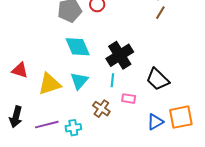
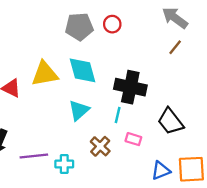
brown line: (160, 13) -> (175, 47), moved
black cross: (120, 55) -> (130, 87), turned 36
yellow triangle: (49, 84) -> (45, 74), moved

